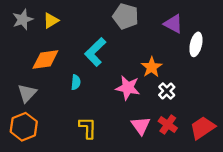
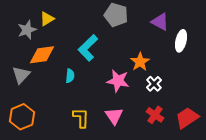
gray star: (23, 19) -> (27, 30), moved
gray triangle: (27, 93) -> (21, 75), moved
pink triangle: (141, 126) -> (114, 116), moved

